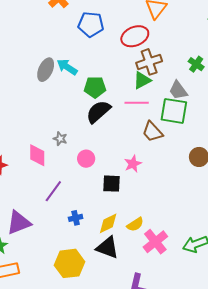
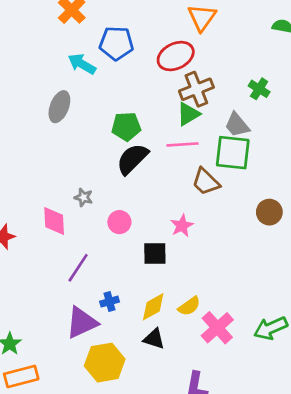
cyan arrow: (67, 67) -> (82, 64), moved
purple triangle: (19, 223) -> (82, 323), moved
black triangle: (107, 248) -> (154, 339), size x0.7

